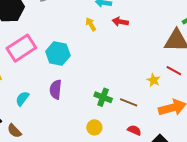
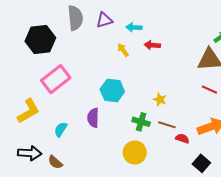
cyan hexagon: (58, 53) -> (112, 91), moved
yellow star: (153, 80) -> (160, 100), moved
yellow circle: (94, 127) -> (135, 153), size x1.5
red semicircle: (134, 130) -> (182, 139), moved

